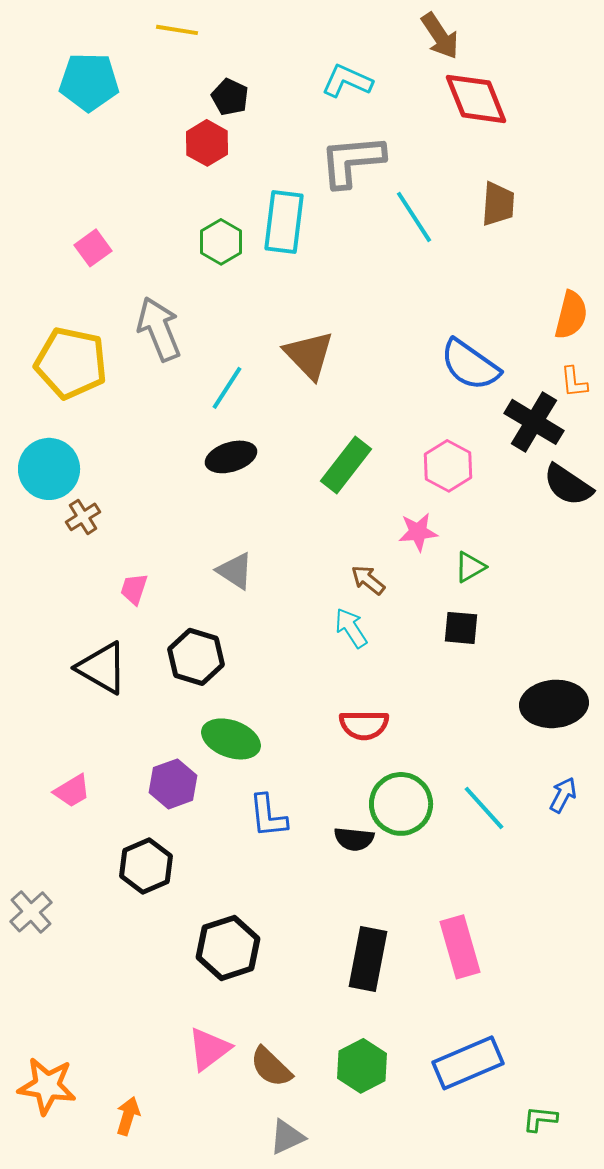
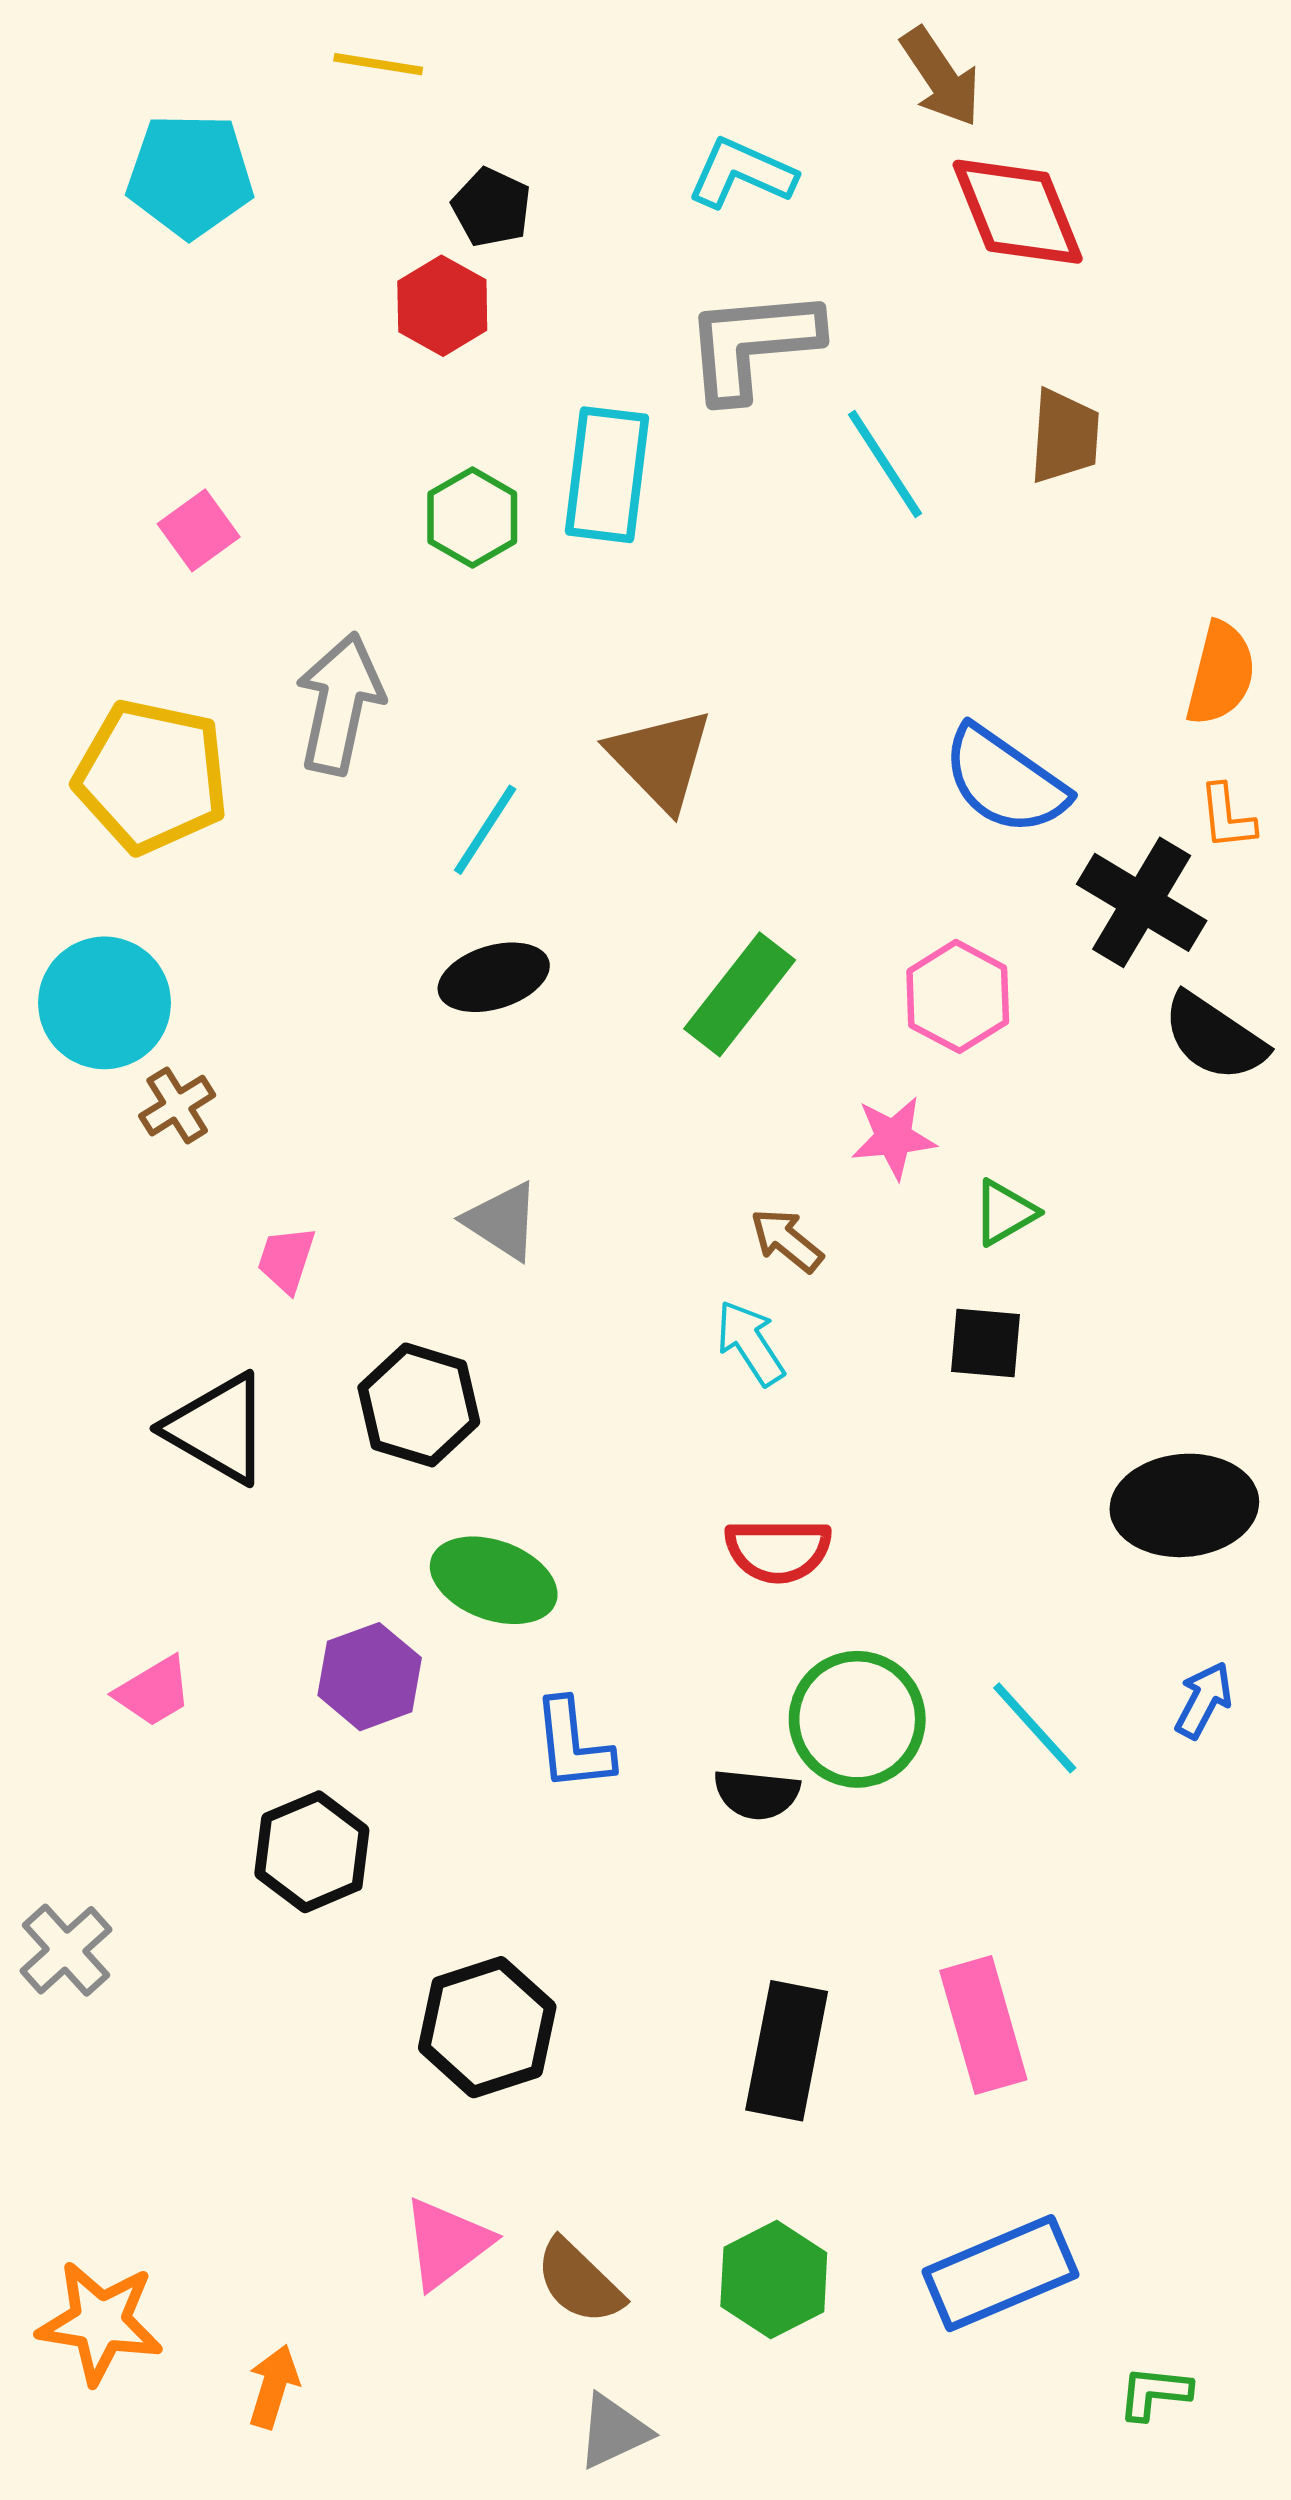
gray arrow: (159, 329) -> (340, 704), turned 34

